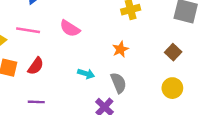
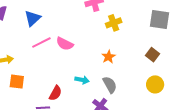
pink line: (28, 30) -> (41, 42), moved, turned -30
red semicircle: (36, 66) -> (55, 93), moved

